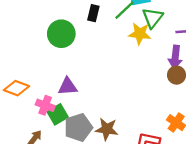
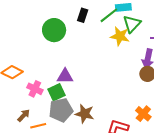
purple triangle: (68, 86) -> (65, 76), moved
green square: (58, 114) -> (57, 92), moved

